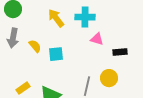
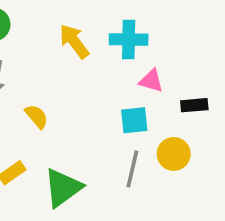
yellow semicircle: (35, 46) -> (37, 116), moved
cyan square: (56, 54) -> (134, 120), moved

